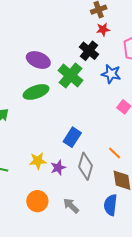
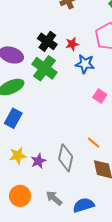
red star: (103, 29) -> (72, 44), moved
black cross: (89, 51) -> (47, 41), moved
blue rectangle: (72, 137) -> (13, 118), moved
blue semicircle: (111, 205) -> (84, 205), moved, turned 70

